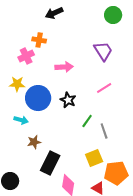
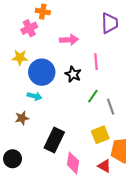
purple trapezoid: (103, 51) -> (110, 23), turned 30
pink line: (104, 88) -> (96, 62), moved, turned -63
cyan arrow: (21, 120) -> (34, 96), moved
brown star: (34, 142) -> (22, 118), moved

